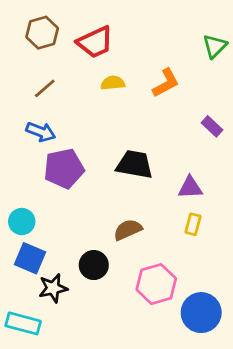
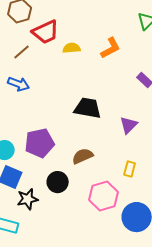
red trapezoid: (95, 42) -> (46, 32), moved
purple pentagon: (64, 169) -> (40, 143), moved
purple triangle: (190, 188) -> (129, 125), turned -42
yellow rectangle: (193, 224) -> (130, 169), moved

